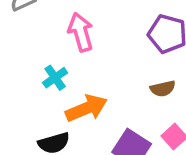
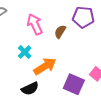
brown semicircle: (163, 89) -> (60, 32), moved, turned 144

